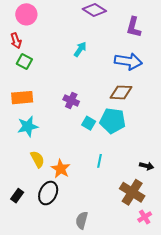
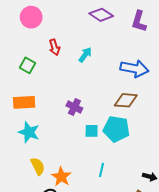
purple L-shape: (134, 27) -> (139, 21), moved
red arrow: (16, 41) -> (54, 47), moved
cyan square: (89, 123) -> (92, 131), turned -32
cyan star: (28, 126) -> (29, 132), turned 30

